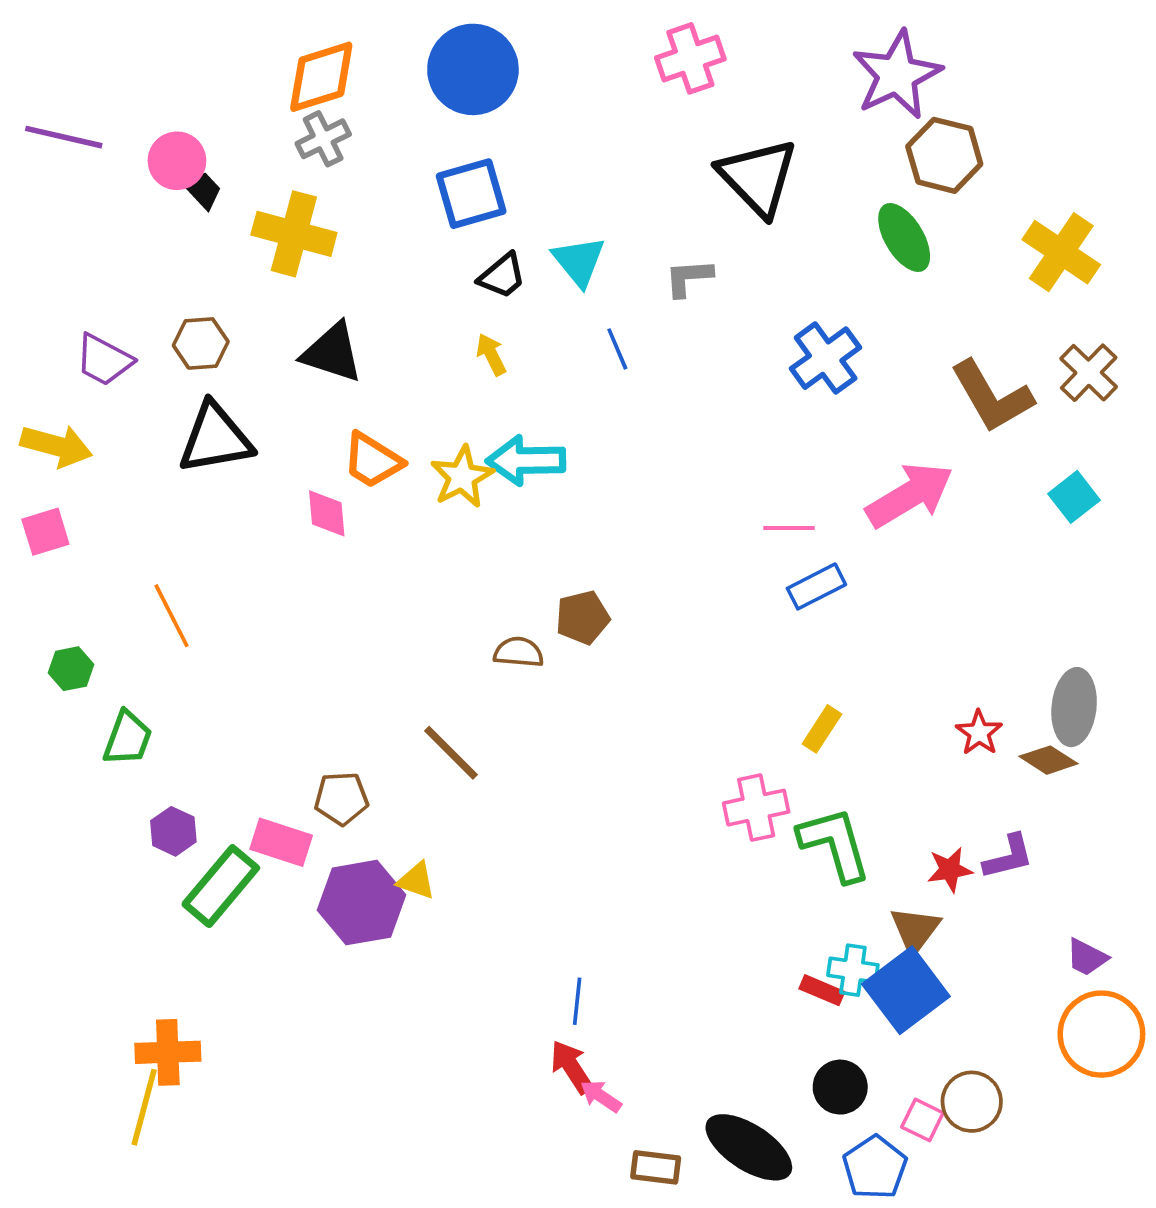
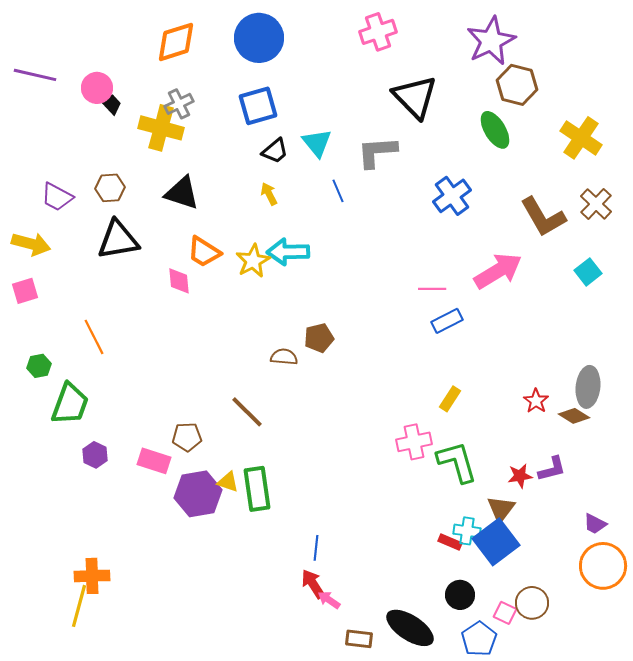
gray cross: (323, 139) -> (179, 104), moved
gray L-shape: (689, 278) -> (377, 152), size x1.5
green trapezoid: (128, 738) -> (70, 404), size x1.4
green rectangle: (221, 886) -> (257, 489), moved, turned -48

